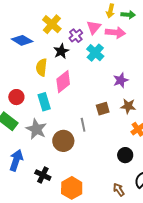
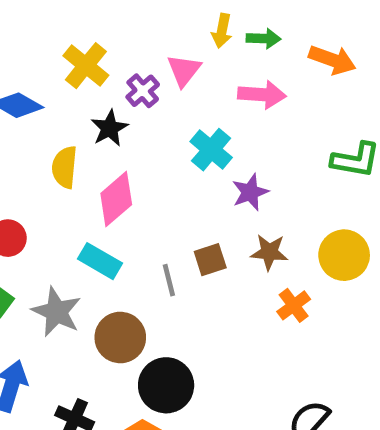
pink arrow: (115, 33) -> (262, 95), moved
cyan cross: (95, 53) -> (211, 150), moved
cyan rectangle: (44, 102) -> (100, 261), moved, turned -42
gray line: (83, 125) -> (169, 280), moved
black circle: (125, 155) -> (166, 385), moved, size x1.5

